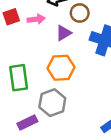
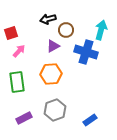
pink arrow: (36, 19) -> (19, 51), moved, turned -40
gray hexagon: (52, 103) -> (55, 110), moved

